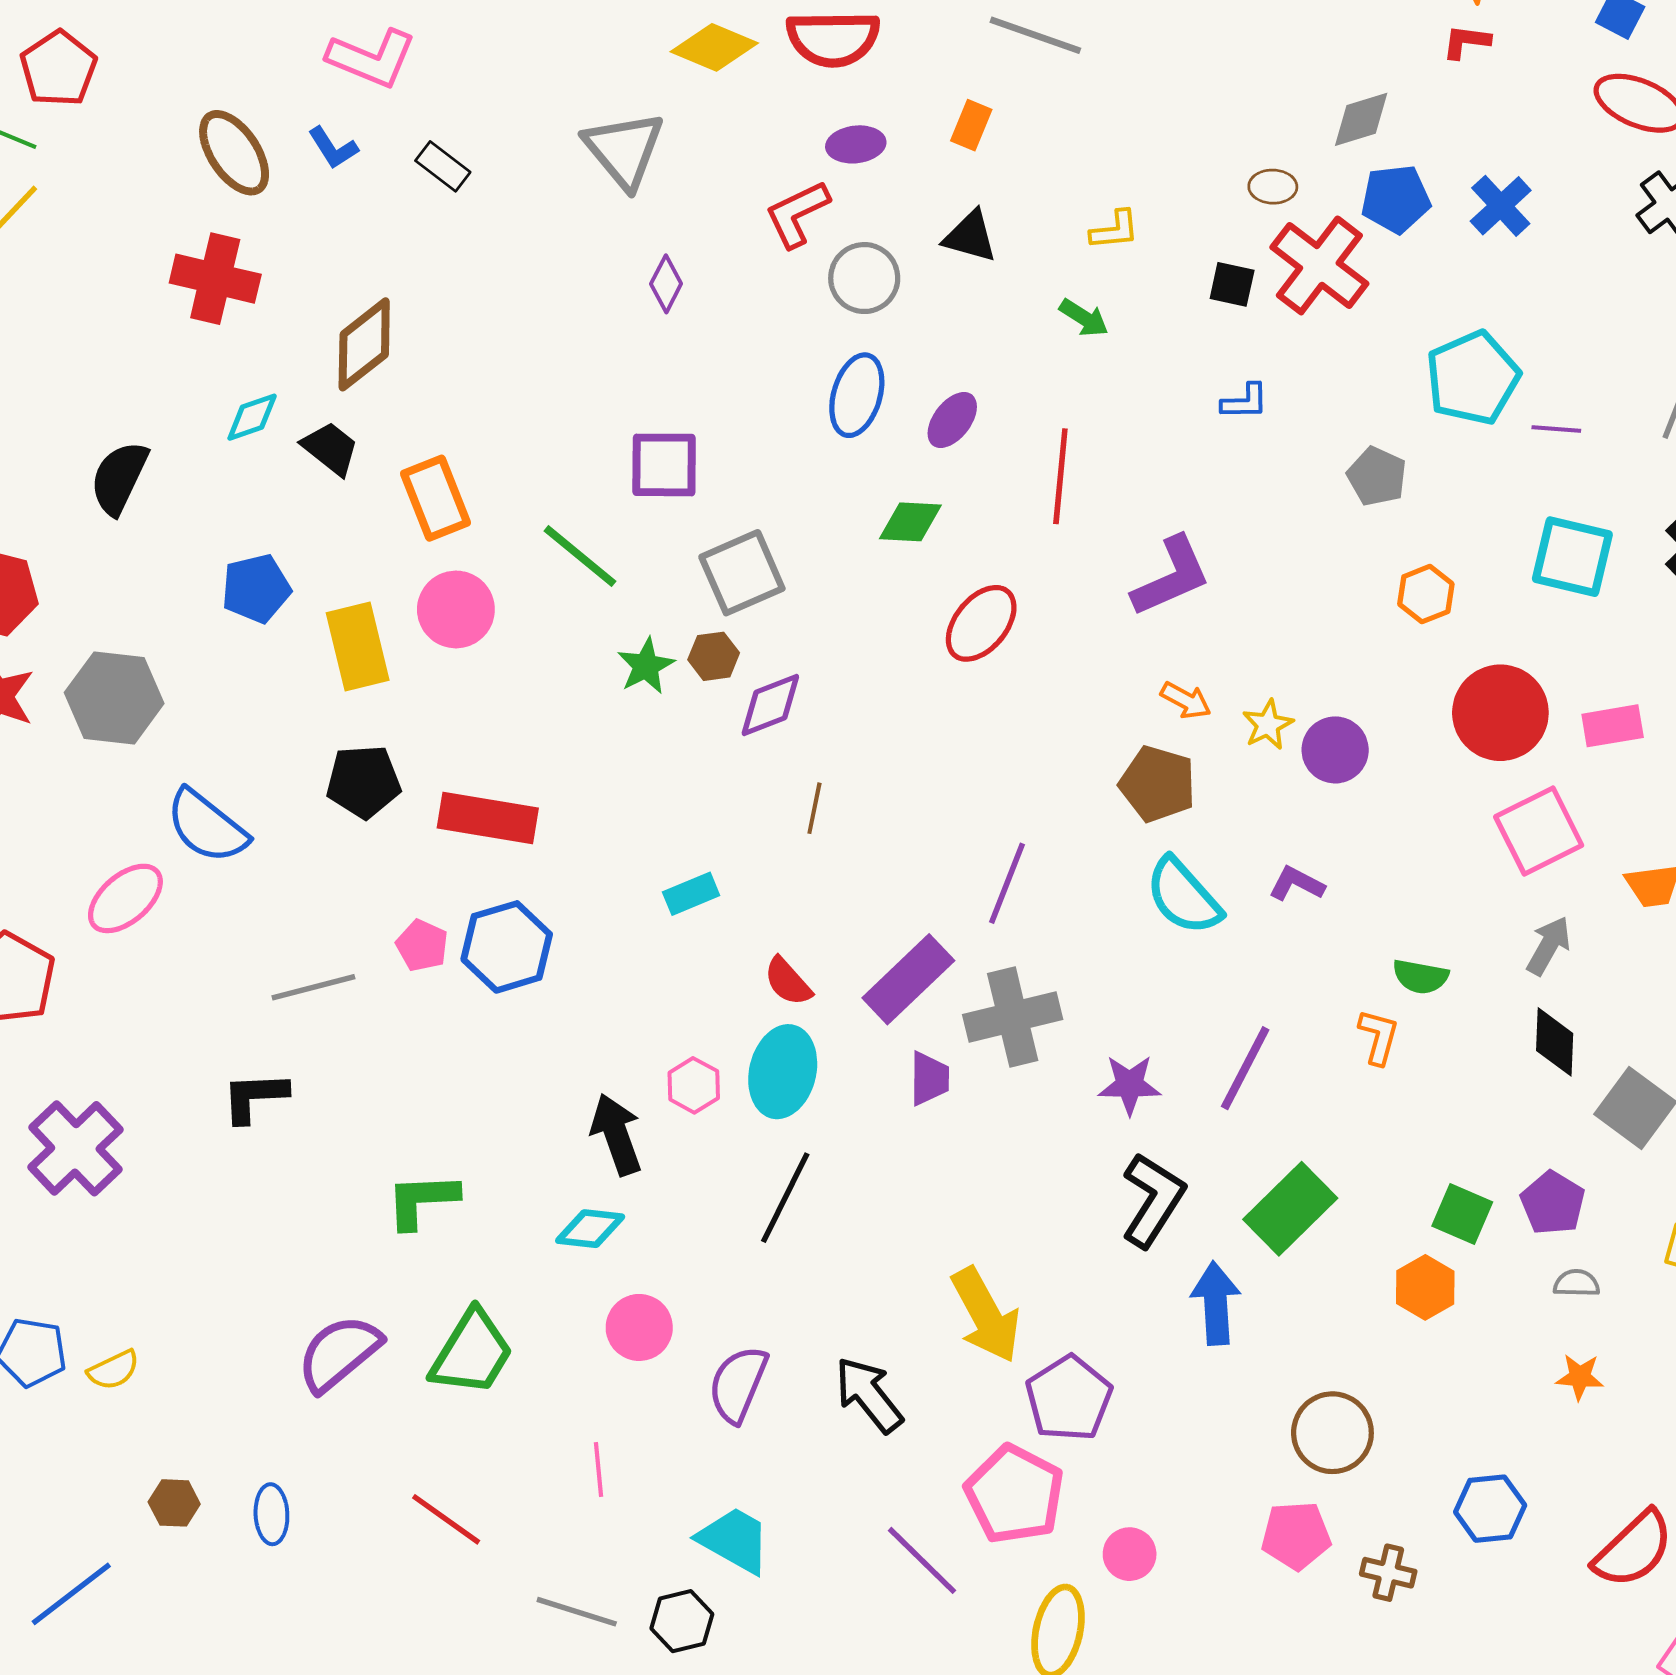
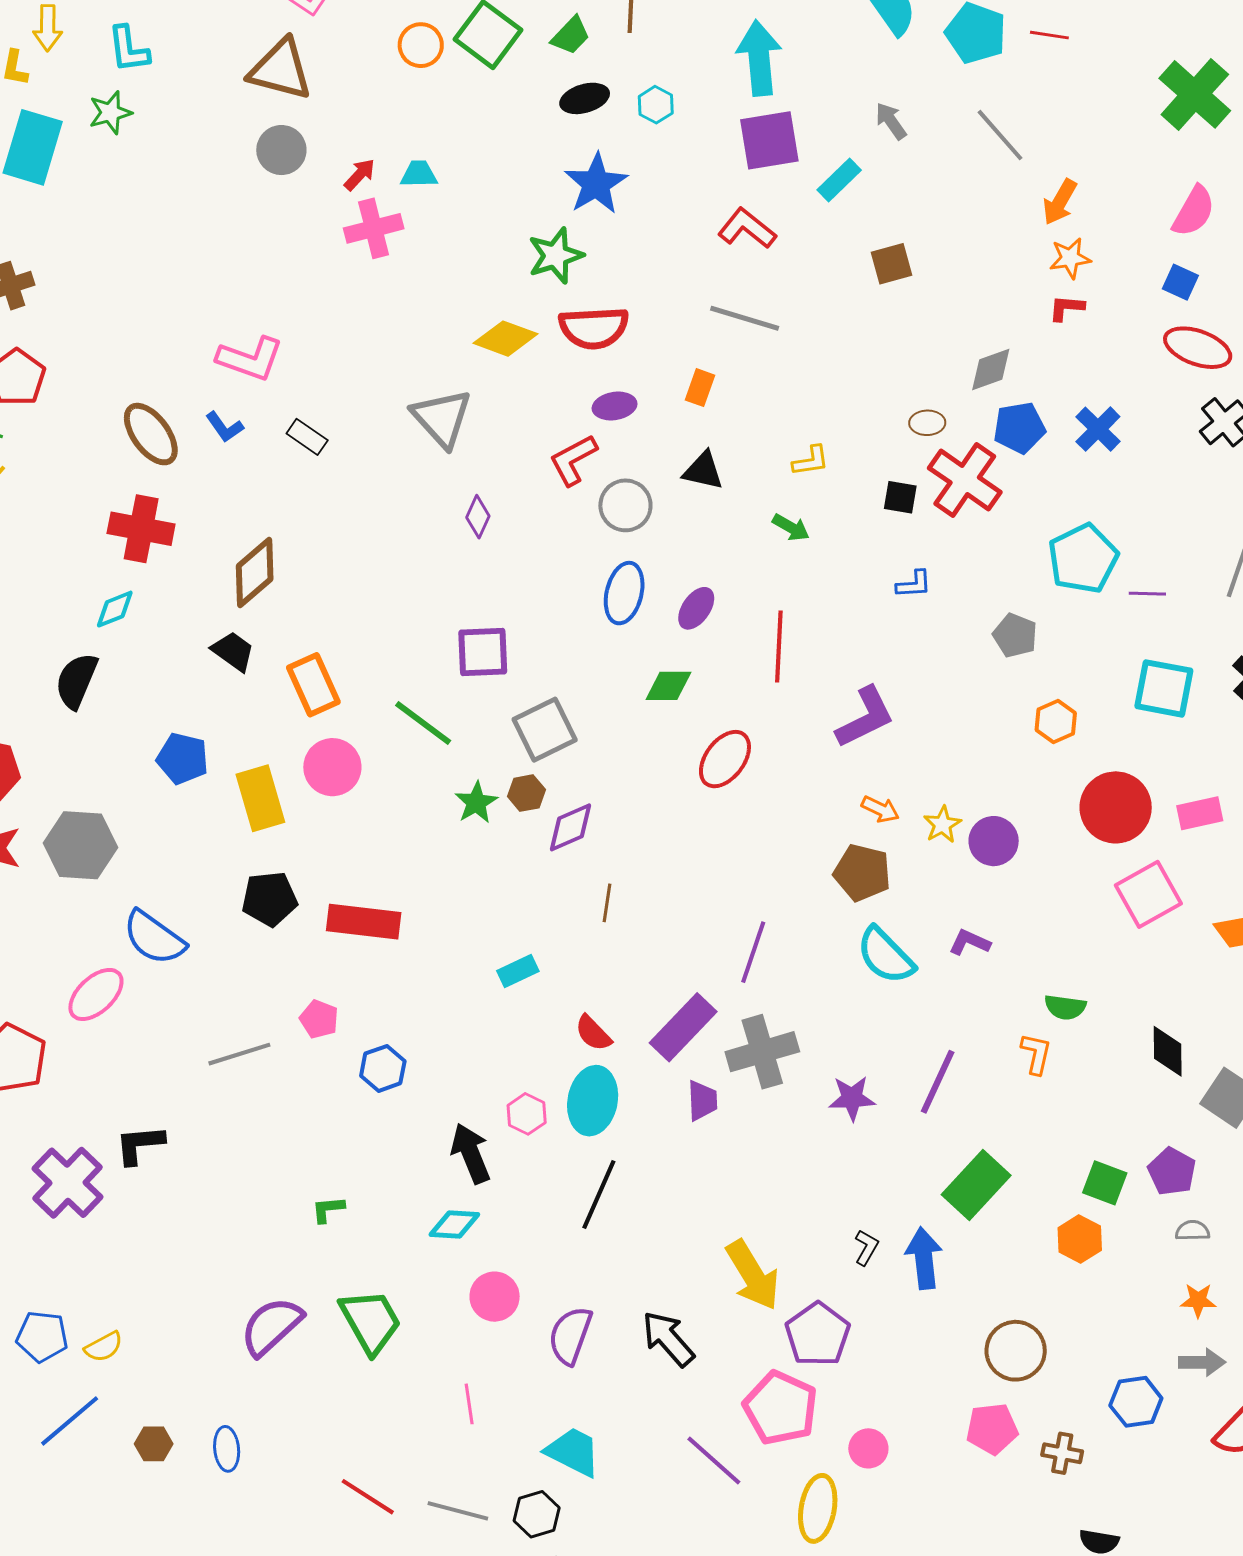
cyan diamond: (252, 417) -> (115, 609), moved
blue pentagon: (256, 589) -> (183, 759), turned 30
gray arrow: (1549, 946) -> (1202, 1362), moved, turned 63
blue hexagon: (507, 947) -> (383, 1068), moved, size x0.7
black L-shape: (255, 1097) -> (140, 1145), moved
green L-shape: (422, 1200) -> (328, 1209), size x0.6
black L-shape: (1153, 1200) -> (866, 1247), moved, size x0.5
green trapezoid: (472, 1353) -> (370, 1321), turned -58
red line: (446, 1519) -> (368, 1497), moved
blue line: (71, 1594) -> (70, 1421), moved

